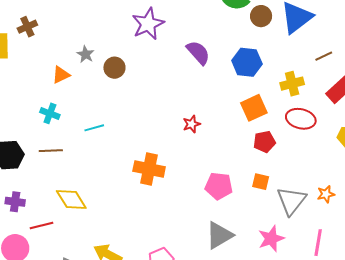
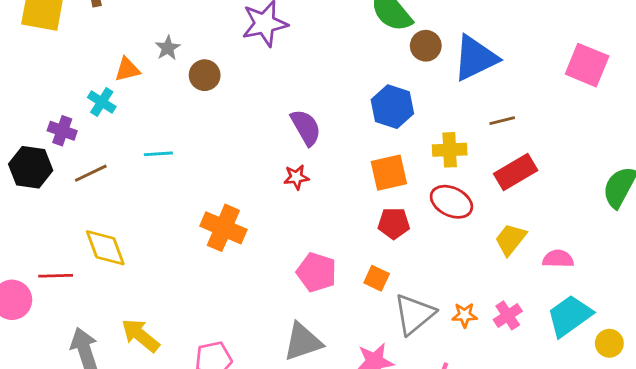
purple semicircle: (198, 53) -> (306, 127), moved
cyan cross: (50, 113) -> (102, 102), moved
brown line: (51, 151) -> (91, 173), turned -35
purple cross: (15, 202) -> (62, 131), moved

